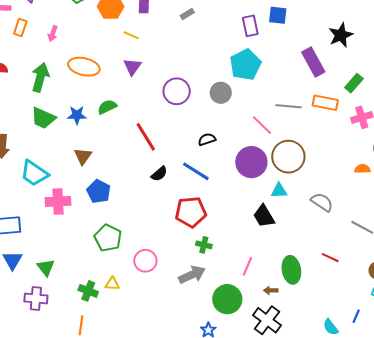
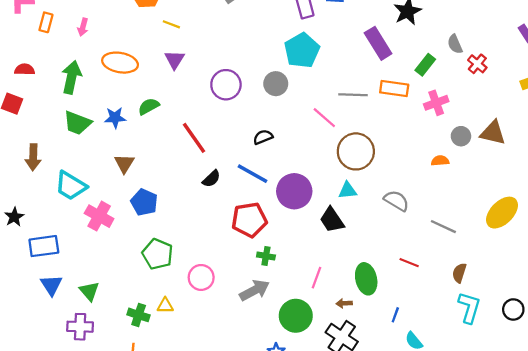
purple circle: (251, 162) -> (294, 191), moved
pink cross: (58, 201) -> (99, 216), turned 35
blue line: (356, 316) -> (395, 315), moved

